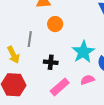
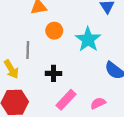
cyan star: (83, 52) -> (88, 39), moved
pink semicircle: (87, 80) -> (98, 103), moved

